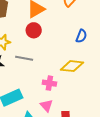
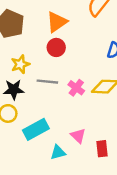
pink cross: (49, 83) -> (76, 88), moved, turned 32

